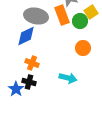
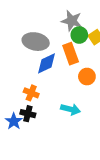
orange rectangle: (62, 15) -> (71, 54), moved
green circle: (80, 21) -> (79, 35), moved
blue diamond: (26, 36) -> (47, 63), moved

